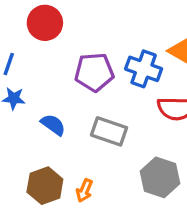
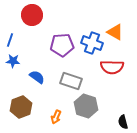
gray hexagon: (160, 177) -> (86, 106), moved
brown hexagon: (45, 186) -> (21, 107), moved

